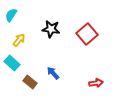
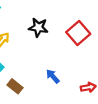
blue arrow: (53, 73) -> (53, 76), moved

